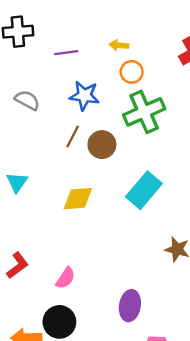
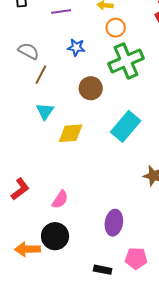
blue star: (84, 96) -> (76, 47), size x0.7
brown line: (73, 137) -> (41, 75), moved
cyan triangle: (17, 182) -> (45, 111), moved

